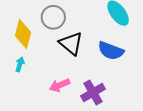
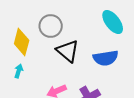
blue semicircle: (111, 51) -> (106, 58), turned -30

